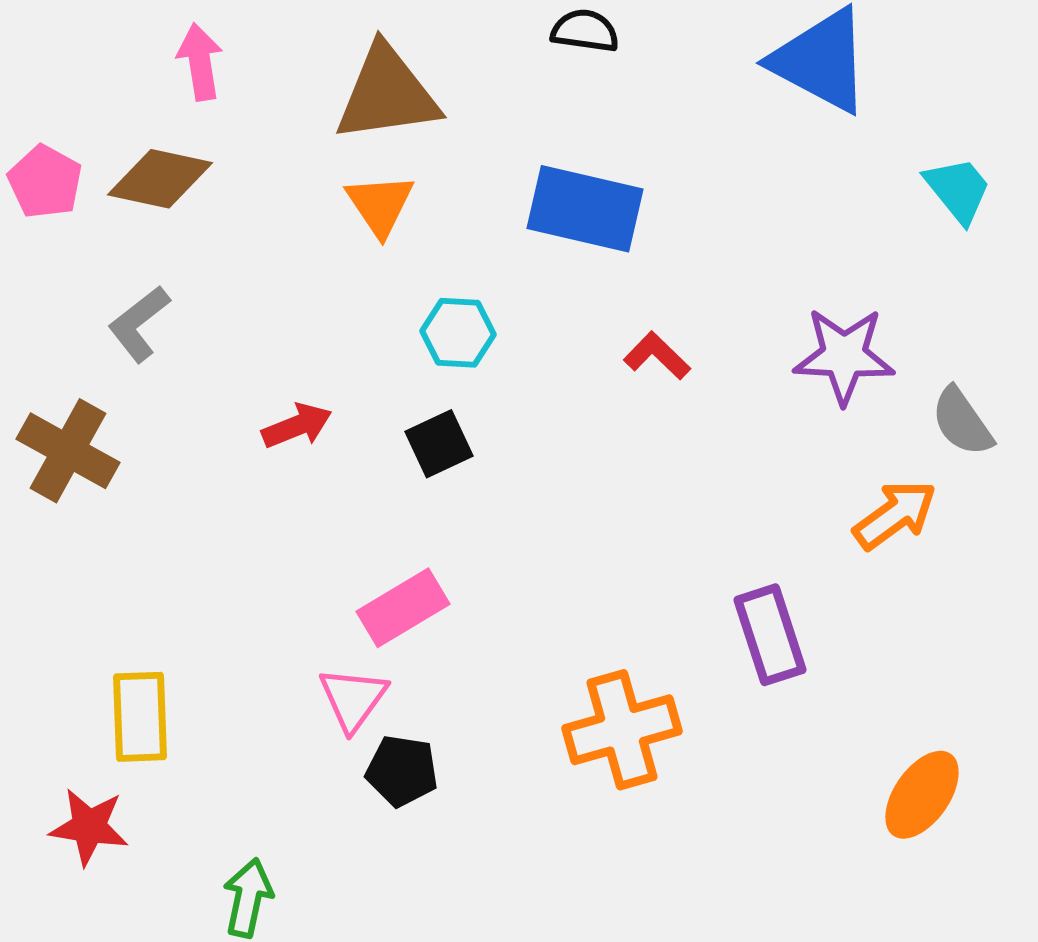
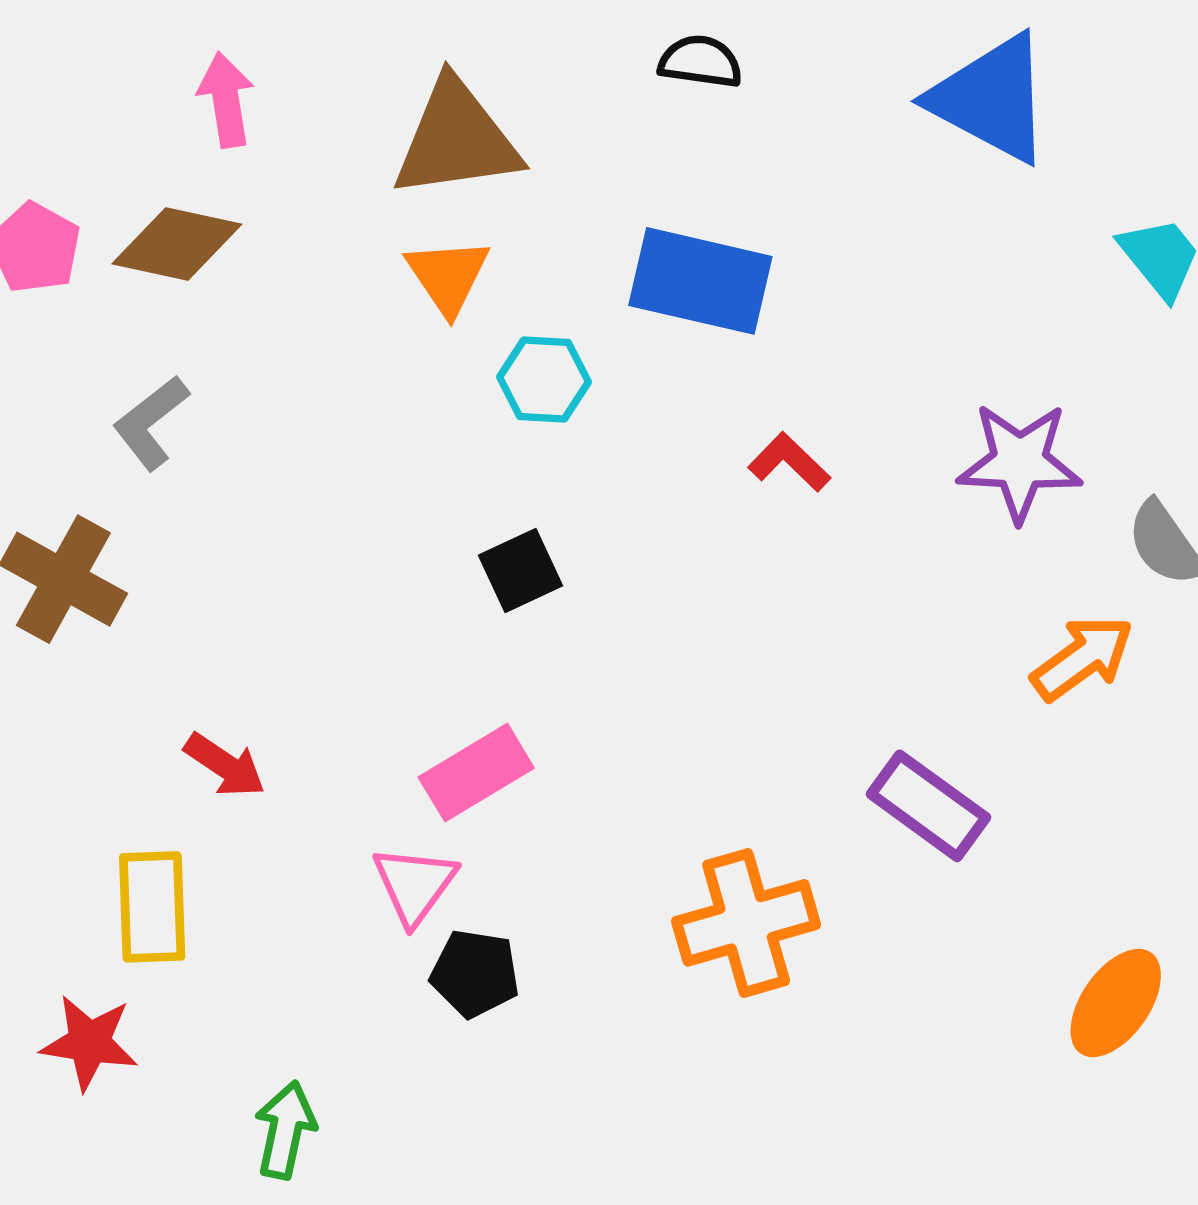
cyan hexagon: (458, 333) -> (544, 380), moved
red arrow: (297, 426) -> (225, 765), moved, turned 56
purple rectangle: (770, 635) -> (928, 806), turned -36

